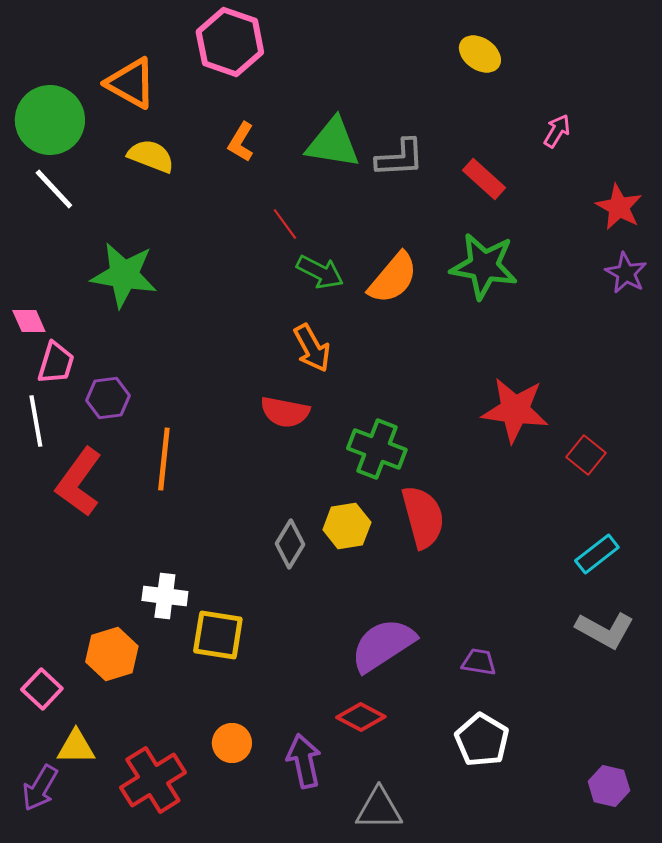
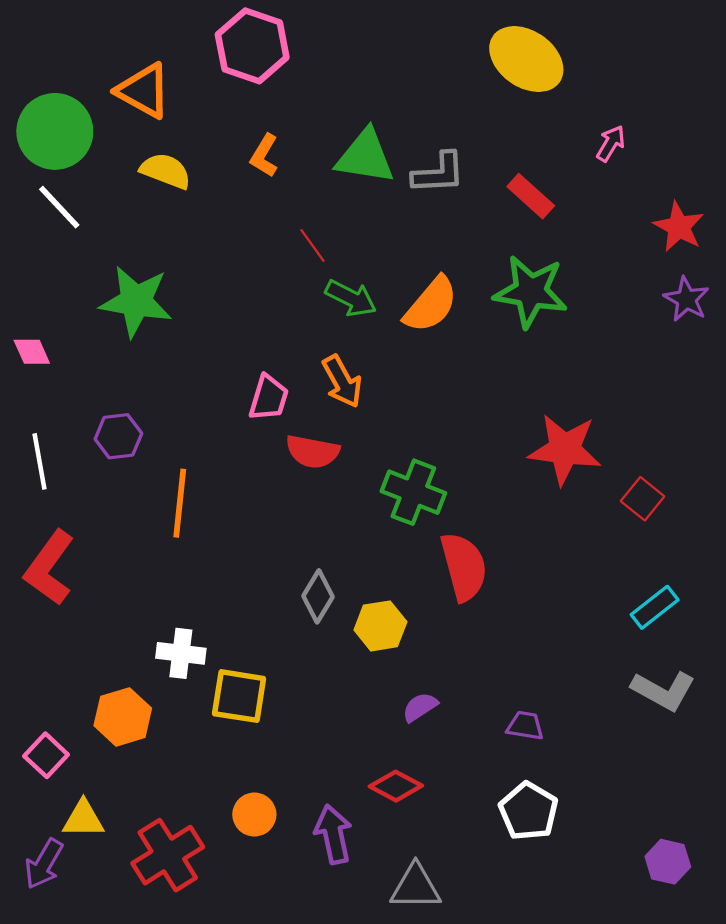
yellow ellipse: (480, 54) -> (526, 59), size x1.6
pink trapezoid: (56, 363) -> (269, 398), moved
red L-shape: (79, 482) -> (49, 568), moved
yellow hexagon: (347, 526) -> (380, 626), moved
purple semicircle: (383, 645) -> (420, 707), size x0.5

